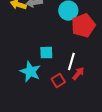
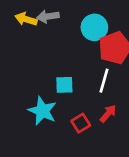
white line: (71, 62) -> (104, 81), moved

